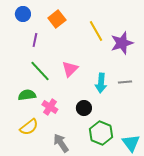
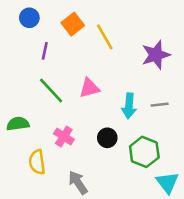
yellow line: (96, 31) -> (105, 37), moved
pink triangle: (70, 69) -> (89, 88), turned 30
green semicircle: (27, 95) -> (18, 124), moved
yellow semicircle: (29, 127) -> (37, 162), turned 120
green hexagon: (101, 133) -> (144, 152), moved

